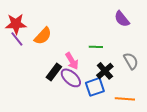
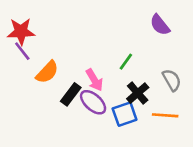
orange semicircle: (43, 36) -> (47, 72), moved
green line: (96, 47) -> (126, 62), turned -56
orange line: (125, 99) -> (165, 115), moved

